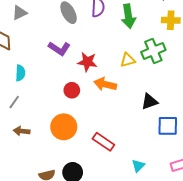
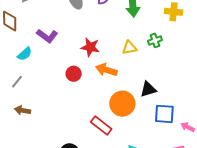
purple L-shape: (59, 48) -> (47, 36), moved
green cross: (153, 51) -> (155, 40), size x0.6
cyan semicircle: (20, 73) -> (25, 54), turned 42
orange circle: (64, 127) -> (122, 104), moved

